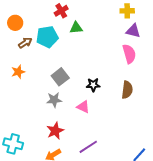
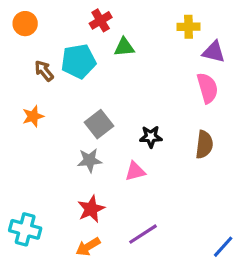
yellow cross: (127, 11) -> (189, 27), moved
orange circle: (15, 23) -> (25, 24), moved
brown arrow: (25, 43) -> (44, 71), turned -96
pink triangle: (83, 107) -> (135, 171), turned -40

